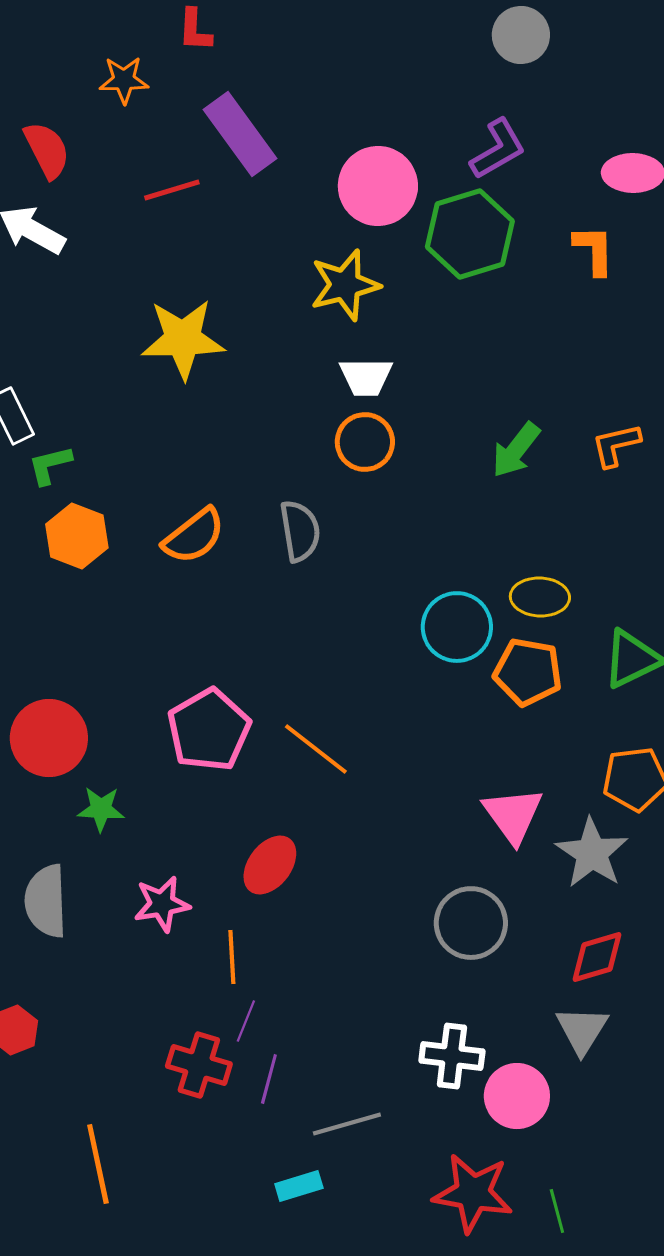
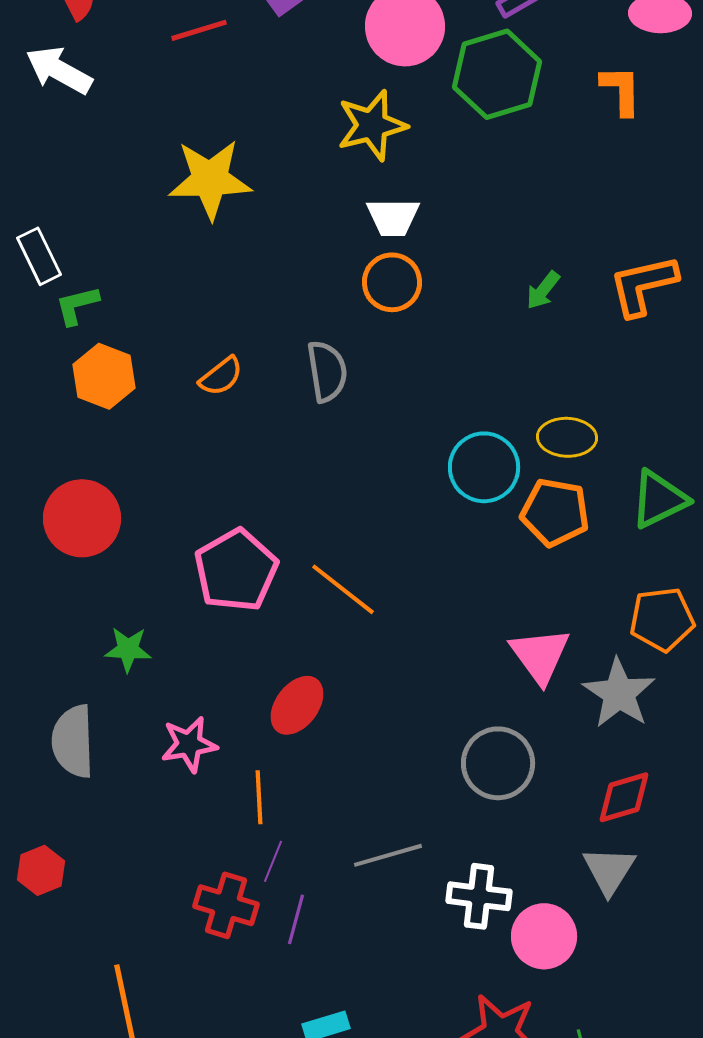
orange L-shape: (616, 445) -> (643, 285), size x1.4
green arrow: (516, 450) -> (543, 290), size x0.7
orange semicircle: (194, 536) -> (221, 376), size x0.7
red circle: (49, 738) -> (82, 518), moved
gray line: (347, 1124) -> (388, 855), moved

